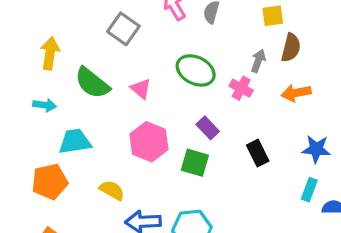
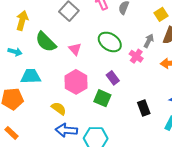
yellow square: (273, 16) -> (161, 14), turned -32
black rectangle: (258, 153) -> (144, 108), moved
yellow semicircle: (112, 190) -> (59, 109), moved

